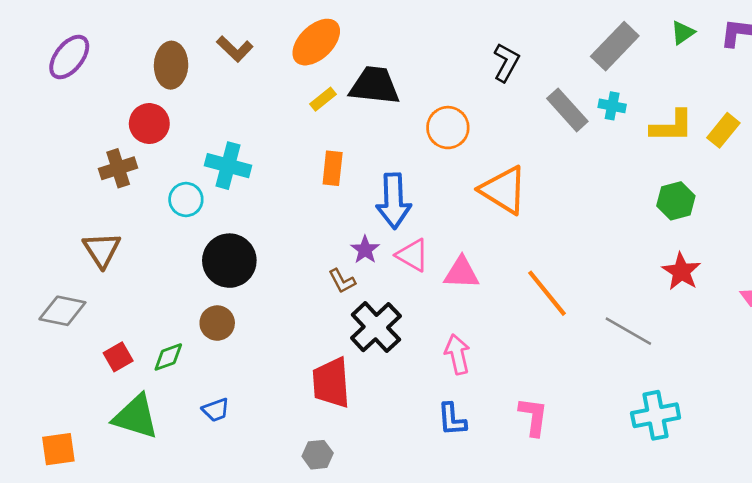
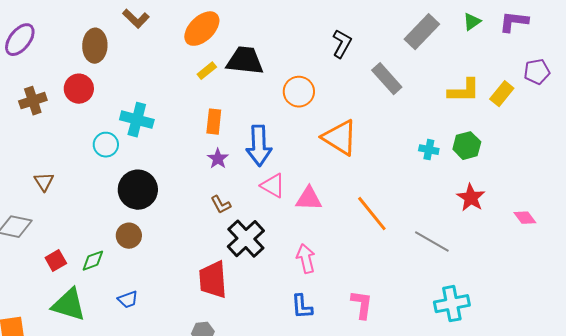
brown L-shape: (235, 49) -> (136, 19), moved
cyan cross: (612, 106) -> (429, 150), moved
brown cross: (118, 168) -> (33, 101), moved
brown triangle: (102, 250) -> (44, 182), size x0.7
purple star: (365, 250) -> (218, 159), moved

